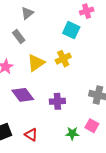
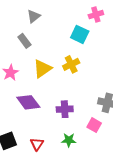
pink square: (92, 126) -> (94, 125), moved
green star: (72, 133) -> (69, 140), moved
red triangle: (31, 135) -> (37, 144), turned 32

